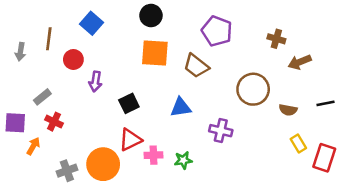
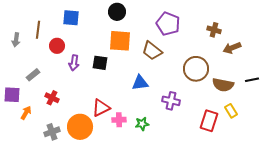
blue square: (91, 23) -> (71, 18), turned -36
black square: (129, 103) -> (100, 63), moved, turned 35
brown semicircle: (288, 110) -> (223, 85), size x1.5
red cross: (54, 122) -> (52, 98), moved
red rectangle: (324, 158) -> (209, 121), moved

